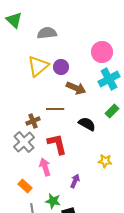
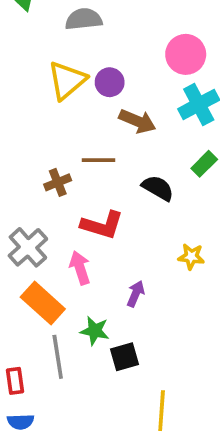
gray cross: (24, 142) -> (28, 247), moved
red L-shape: (57, 144) -> (102, 225), turned 120
orange rectangle: (25, 186) -> (43, 303), size x1.6

